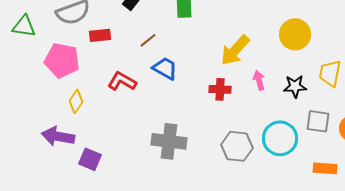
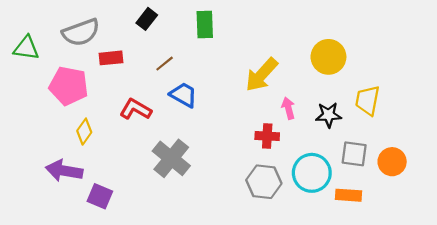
red cross: (220, 89) -> (267, 136), moved
gray cross: (169, 141) -> (171, 158), moved, turned 32
orange rectangle: (325, 168) -> (349, 195), moved

